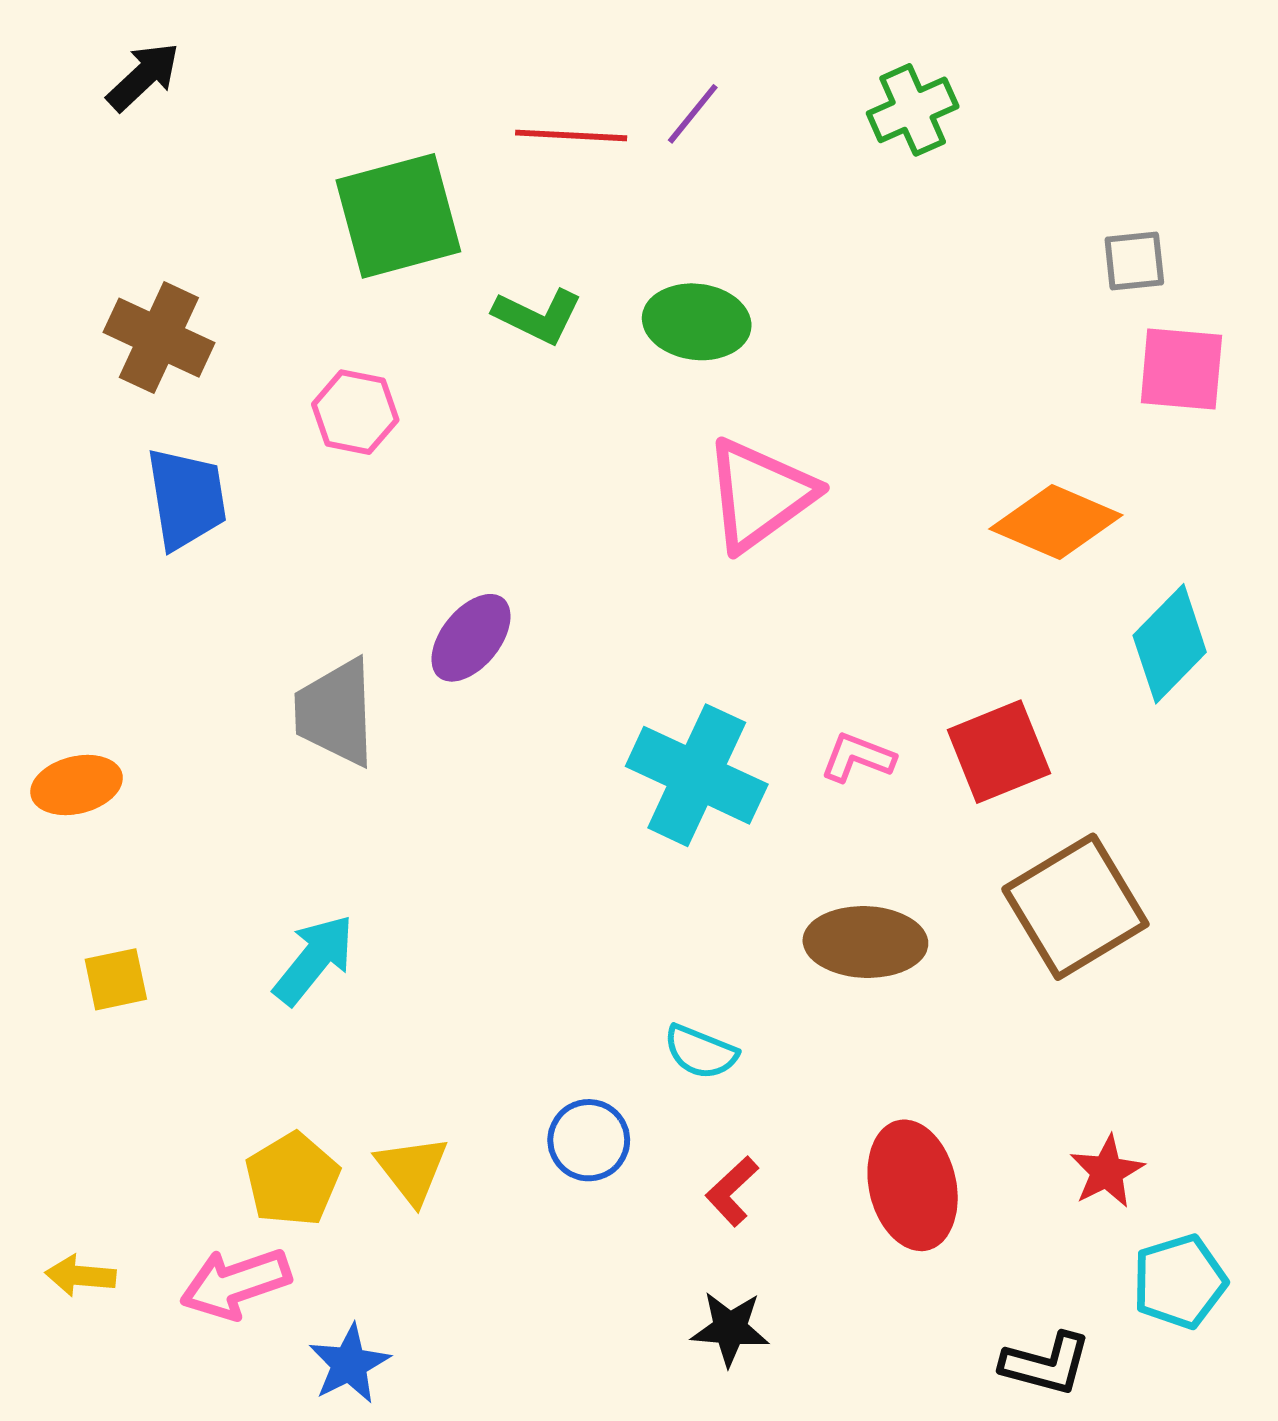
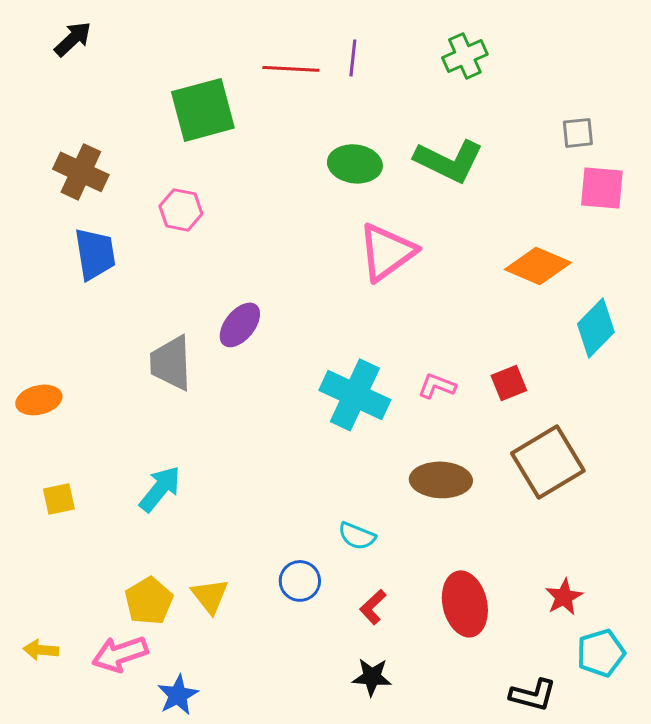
purple line: (693, 114) -> (353, 58), turned -33
green L-shape: (538, 316) -> (449, 161), moved, size x1.5
red square: (999, 752) -> (509, 383), size x0.7

